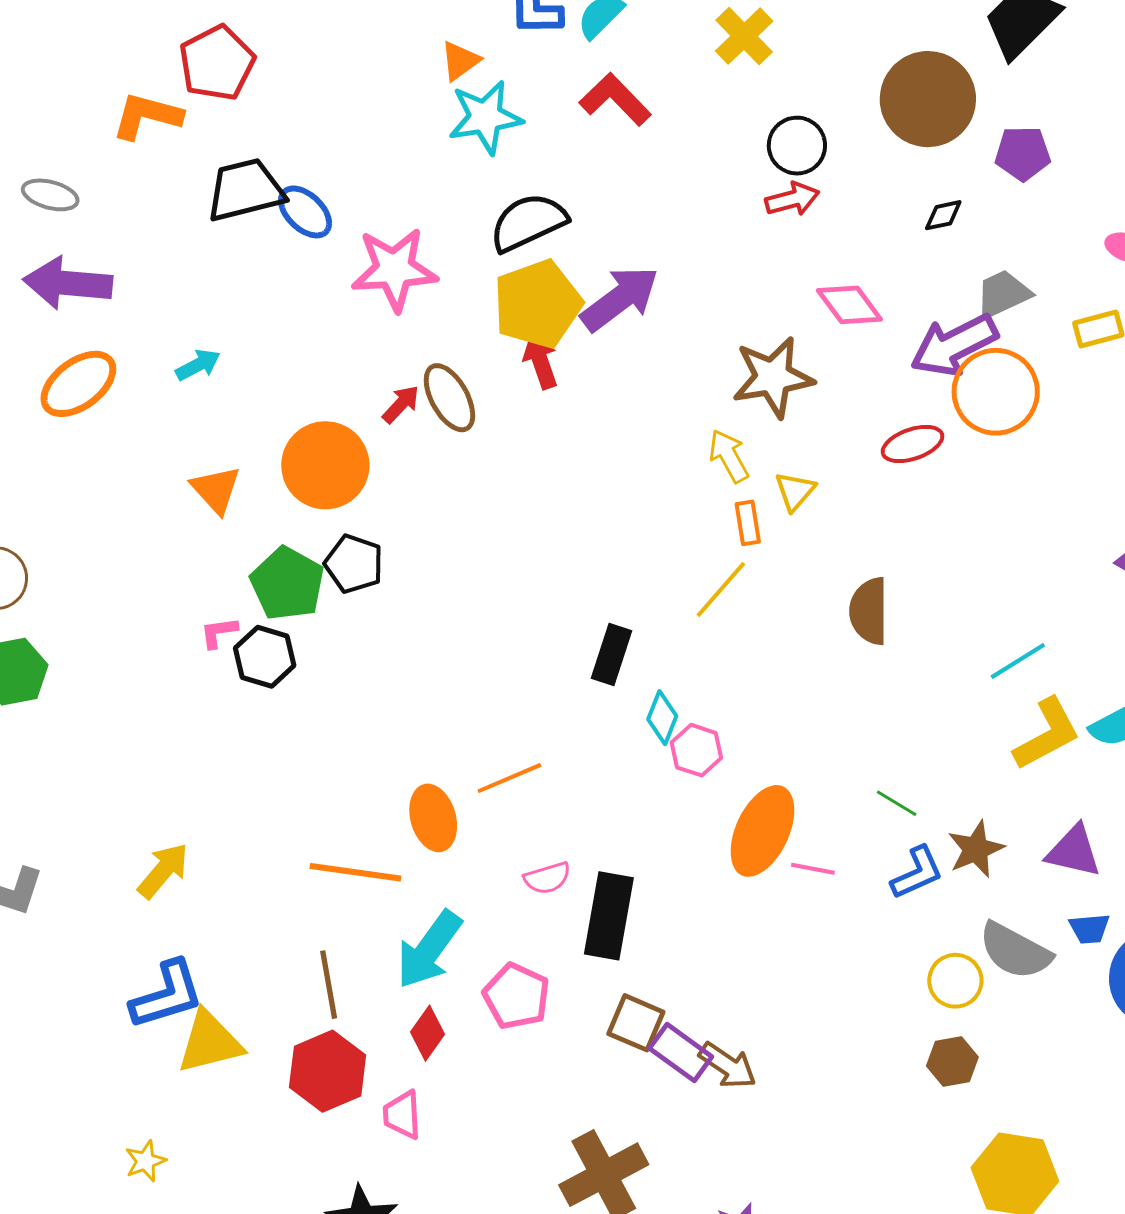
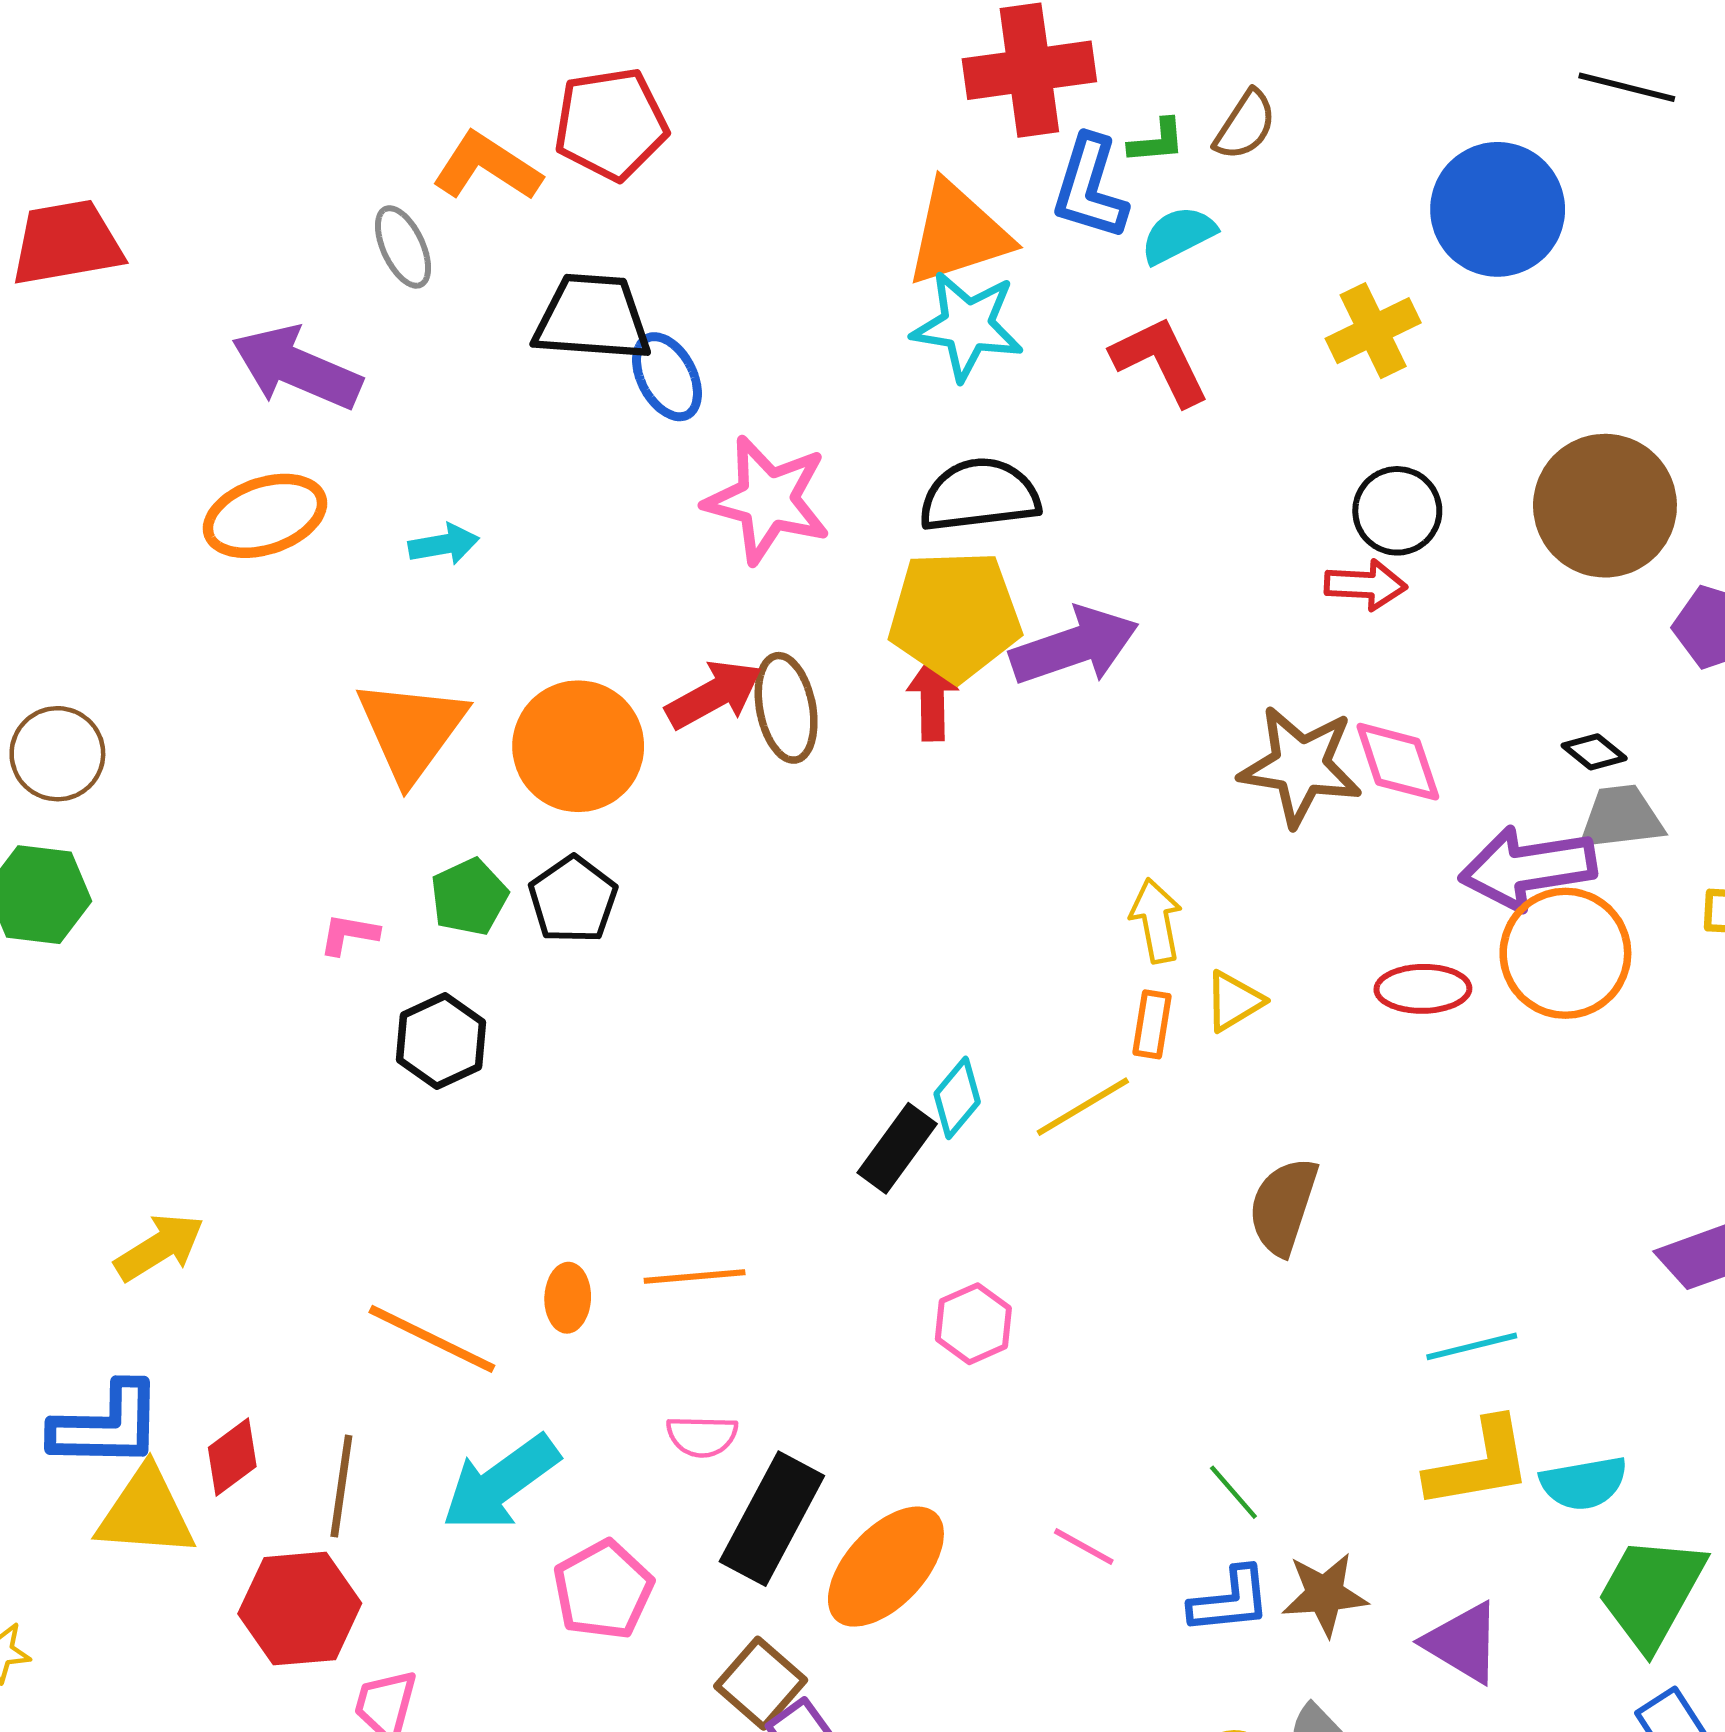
orange triangle: (460, 61) -> (958, 234), size x1.8
gray ellipse: (50, 195) -> (403, 247), moved, turned 32
black diamond: (943, 215) -> (1594, 752), moved, turned 33
brown star: (773, 377) -> (1301, 766), moved
red arrow: (401, 404) -> (714, 695), size x1.5
orange triangle: (216, 490) -> (411, 730), size x1.5
green pentagon: (287, 584) -> (469, 897), size x0.7
black hexagon: (265, 657) -> (441, 1041), moved
cyan diamond: (662, 718) -> (957, 1098), moved
orange ellipse: (433, 818) -> (568, 1298), size x0.7
orange ellipse: (762, 831) -> (886, 1567), moved
red diamond: (427, 1033) -> (232, 1457), moved

